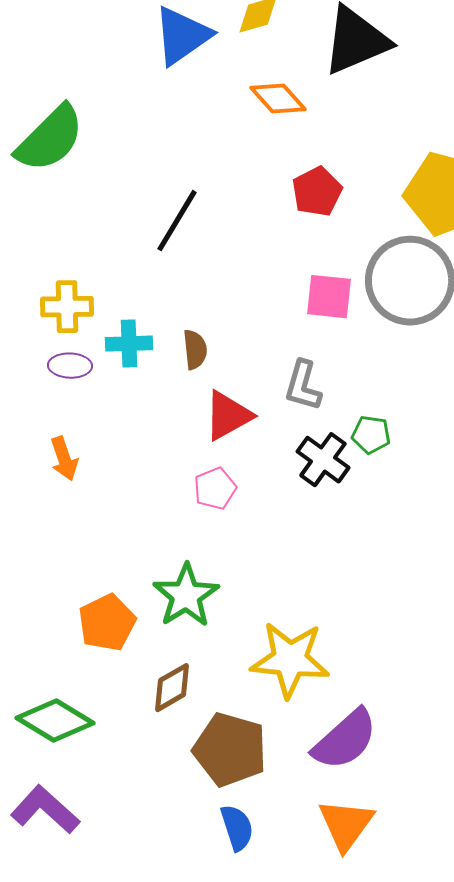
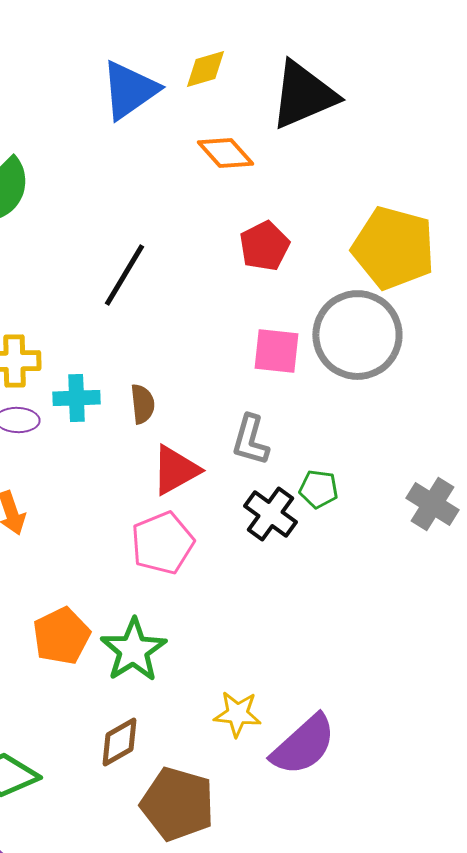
pink pentagon: (215, 489) -> (162, 543), size x1.5
orange pentagon: (107, 623) -> (61, 636), moved
yellow star: (290, 660) -> (237, 714), size x0.6
purple semicircle: (345, 740) -> (303, 745), moved

